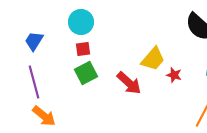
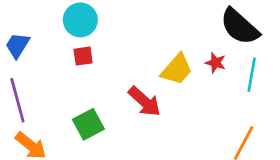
green square: (86, 73) -> (88, 124), moved
red star: (174, 75) -> (216, 63), moved

